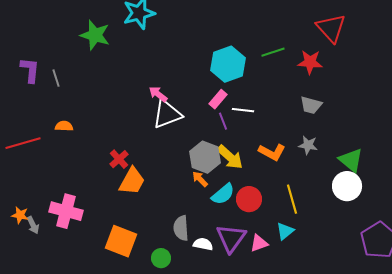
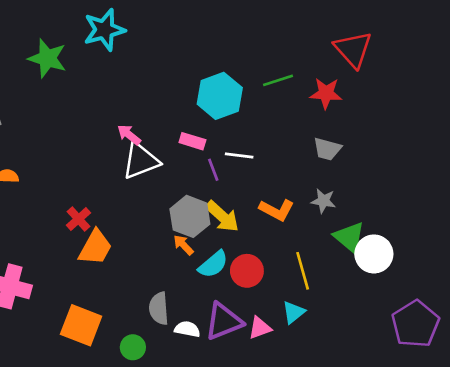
pink rectangle: (218, 99) -> (192, 141), moved, turned 66
green triangle: (351, 160) -> (349, 237), moved
purple triangle: (231, 238) -> (224, 321), turned 32

